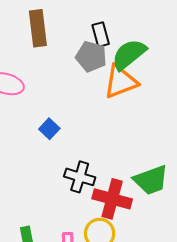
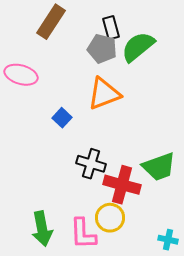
brown rectangle: (38, 28) -> (51, 22), turned 40
orange triangle: (121, 82) -> (104, 94), moved

